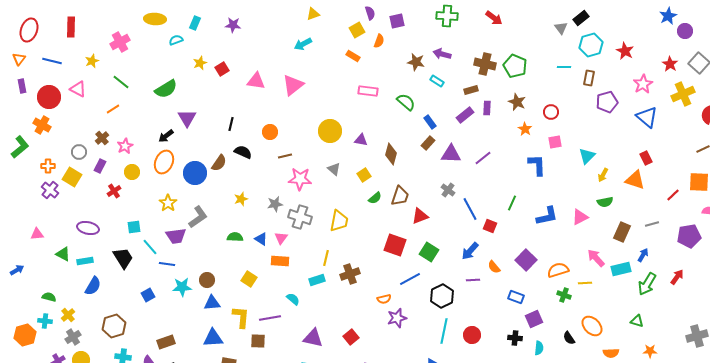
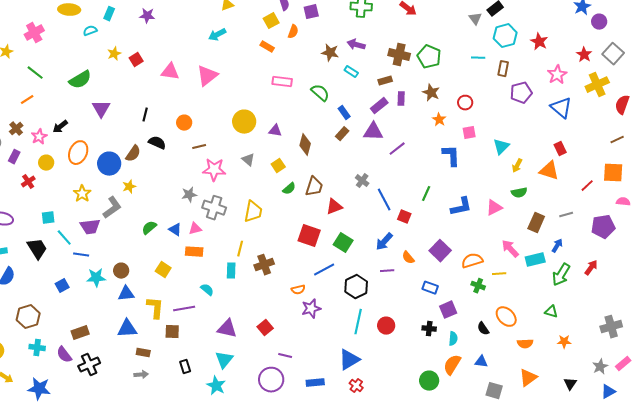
black arrow: (166, 136) -> (60, 127), moved
purple triangle: (451, 154) -> (373, 132), moved
yellow star: (241, 199) -> (129, 187), moved
green semicircle: (235, 237) -> (149, 228), turned -42
pink triangle: (281, 238) -> (195, 229), turned 40
cyan rectangle: (317, 280) -> (231, 271), turned -70

